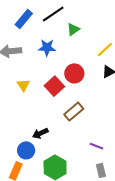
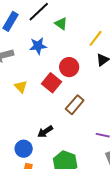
green triangle: (73, 29) -> (61, 24), turned -40
blue circle: (26, 150) -> (24, 149), moved

